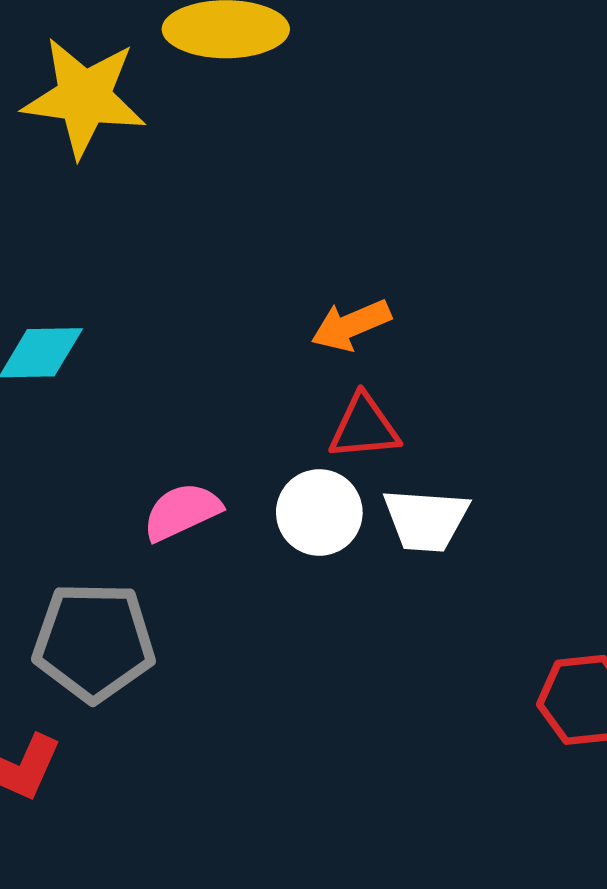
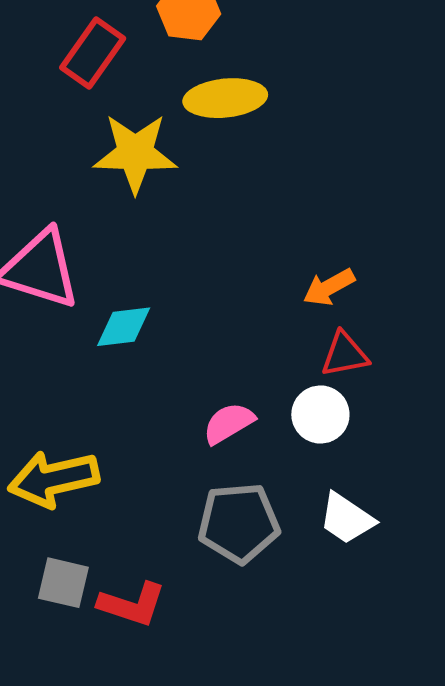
white trapezoid: (426, 520) -> (347, 519), moved, turned 36
gray pentagon: (94, 642) -> (239, 523), moved

